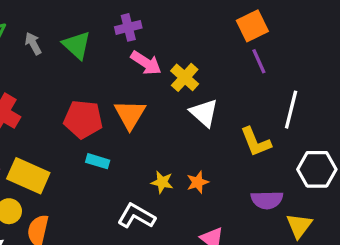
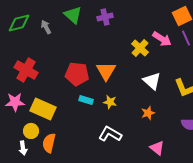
green triangle: (77, 45) -> (73, 15), moved
pink arrow: (146, 63) -> (162, 39), moved
white triangle: (204, 113) -> (152, 81), moved
yellow star: (162, 182) -> (110, 102), moved

